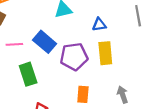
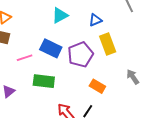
green rectangle: (28, 74) -> (44, 81), turned -50
orange rectangle: (83, 94) -> (97, 86), turned -49

